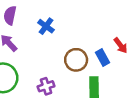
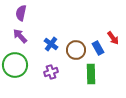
blue cross: (46, 26) -> (51, 44), moved

